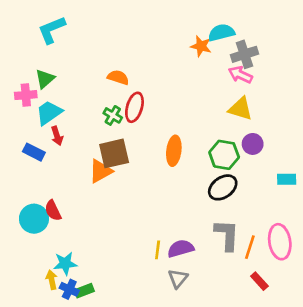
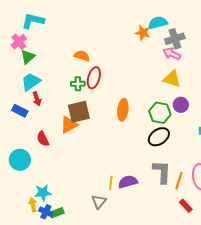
cyan L-shape: (52, 30) -> (33, 21), turned 35
pink cross: (26, 95) -> (19, 42), moved, turned -35
green cross: (113, 115) -> (78, 84), turned -32
red semicircle: (53, 210) -> (43, 139), moved
gray triangle: (178, 278) -> (99, 202), moved

